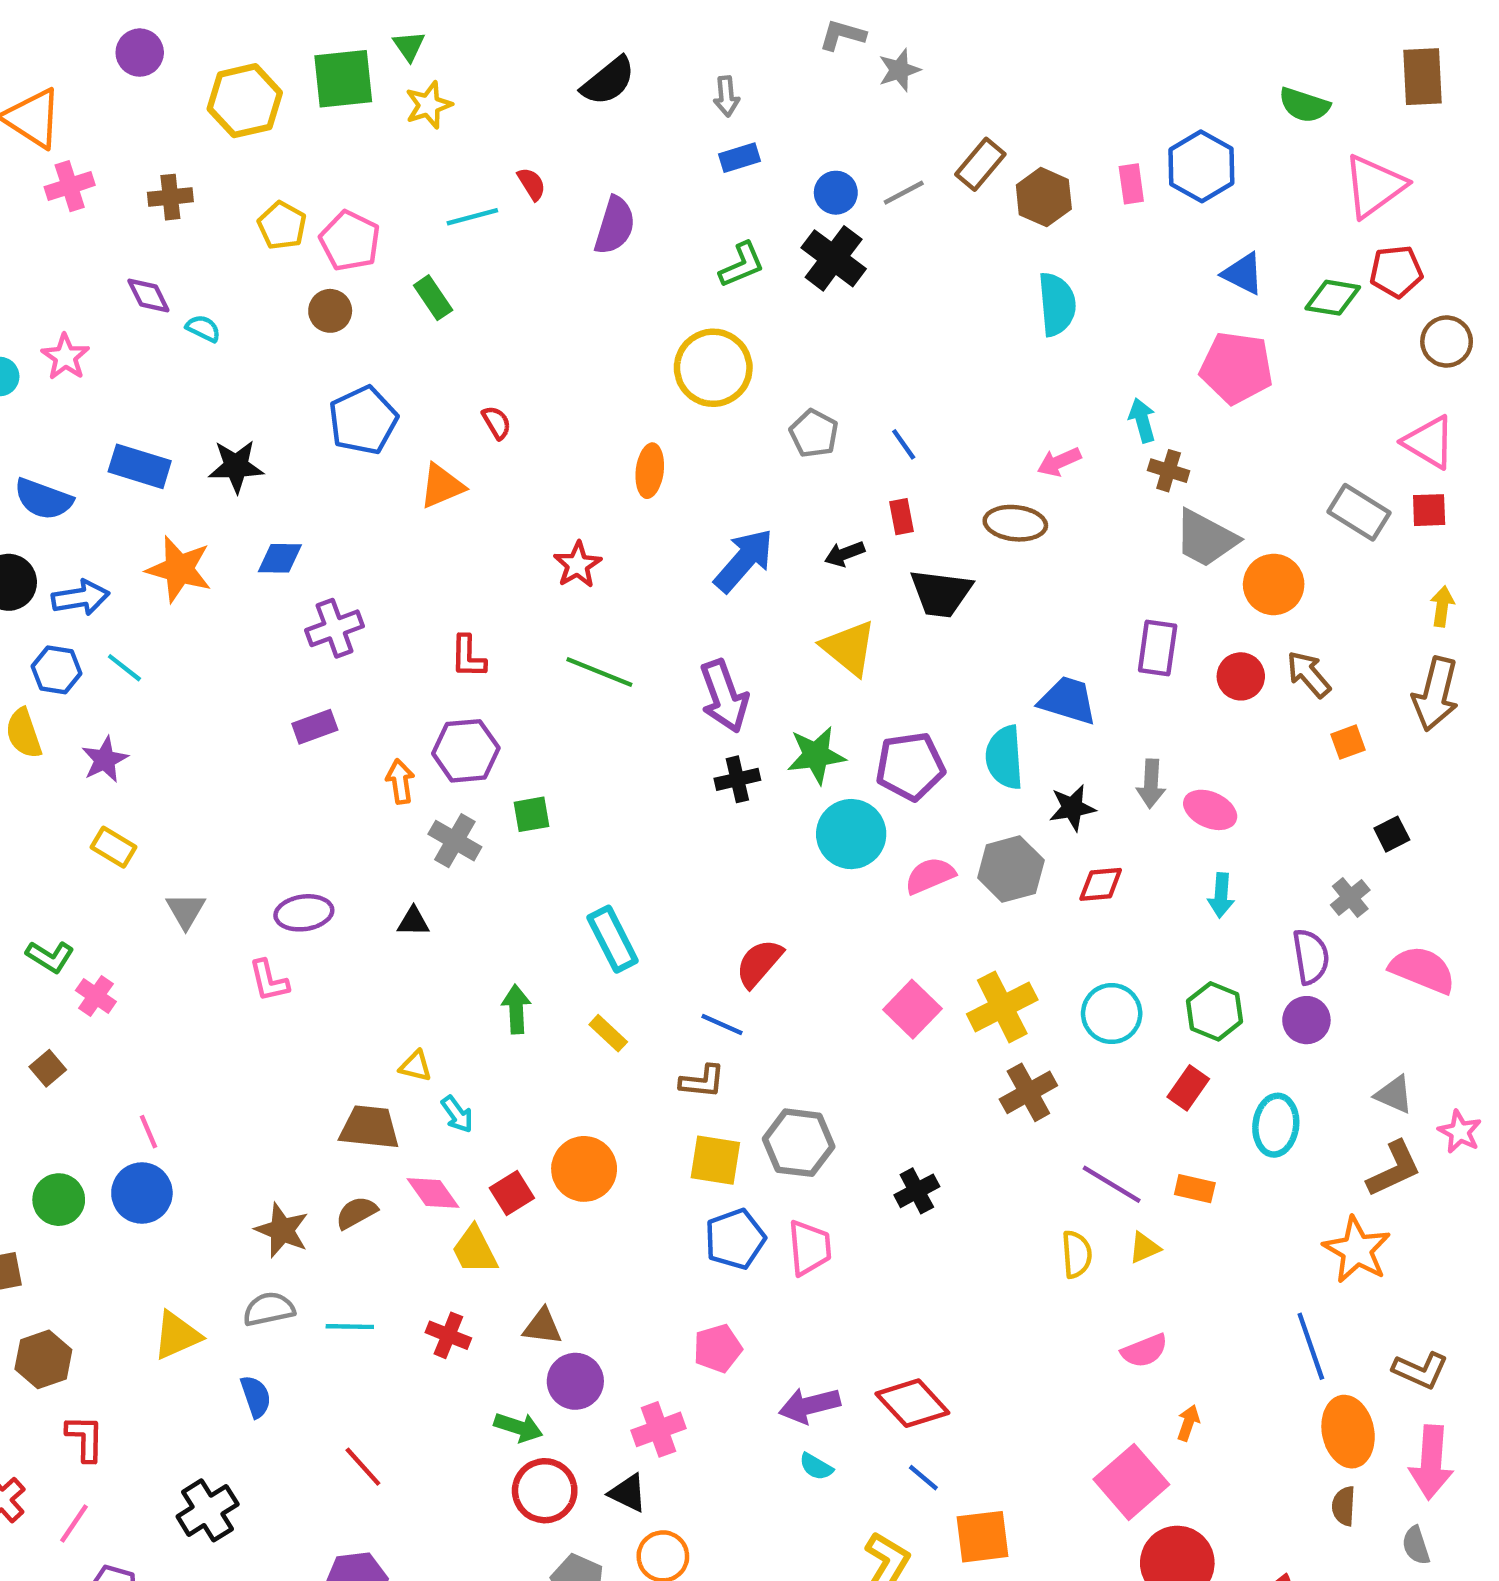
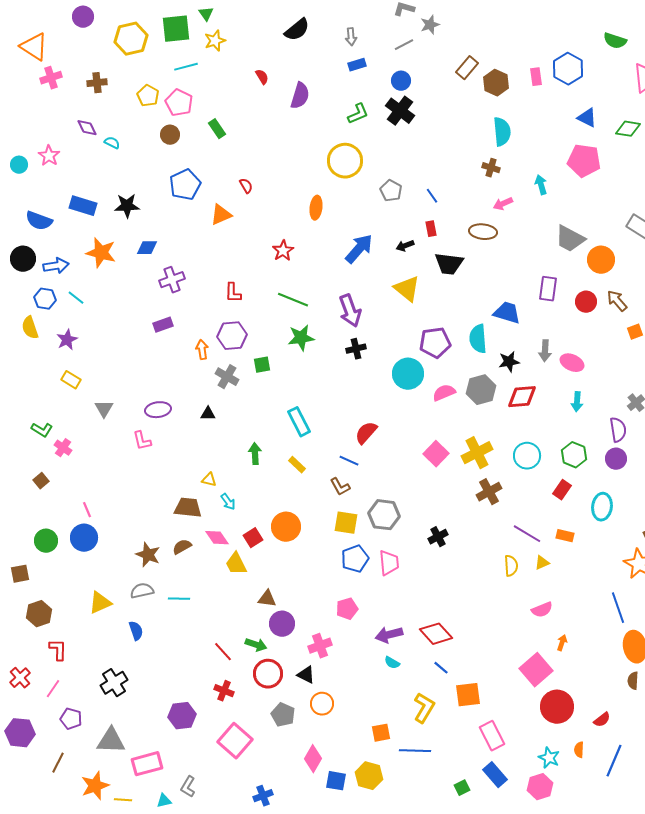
gray line: (904, 193) -> (404, 45), moved
cyan line: (472, 217) -> (186, 67), moved
brown cross: (1169, 471) -> (491, 168), moved
green star: (816, 755) -> (301, 338), moved
red diamond: (1101, 884) -> (522, 397), size x1.4
brown L-shape: (702, 1081) -> (340, 487), turned 55
red cross: (448, 1335) -> (224, 691), moved
red line: (363, 1467) -> (223, 652), moved

